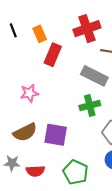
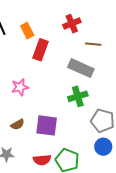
red cross: (87, 29) -> (72, 24), size x0.7
brown semicircle: (25, 132) -> (18, 124), size x0.6
red semicircle: (35, 171) -> (42, 160), moved

